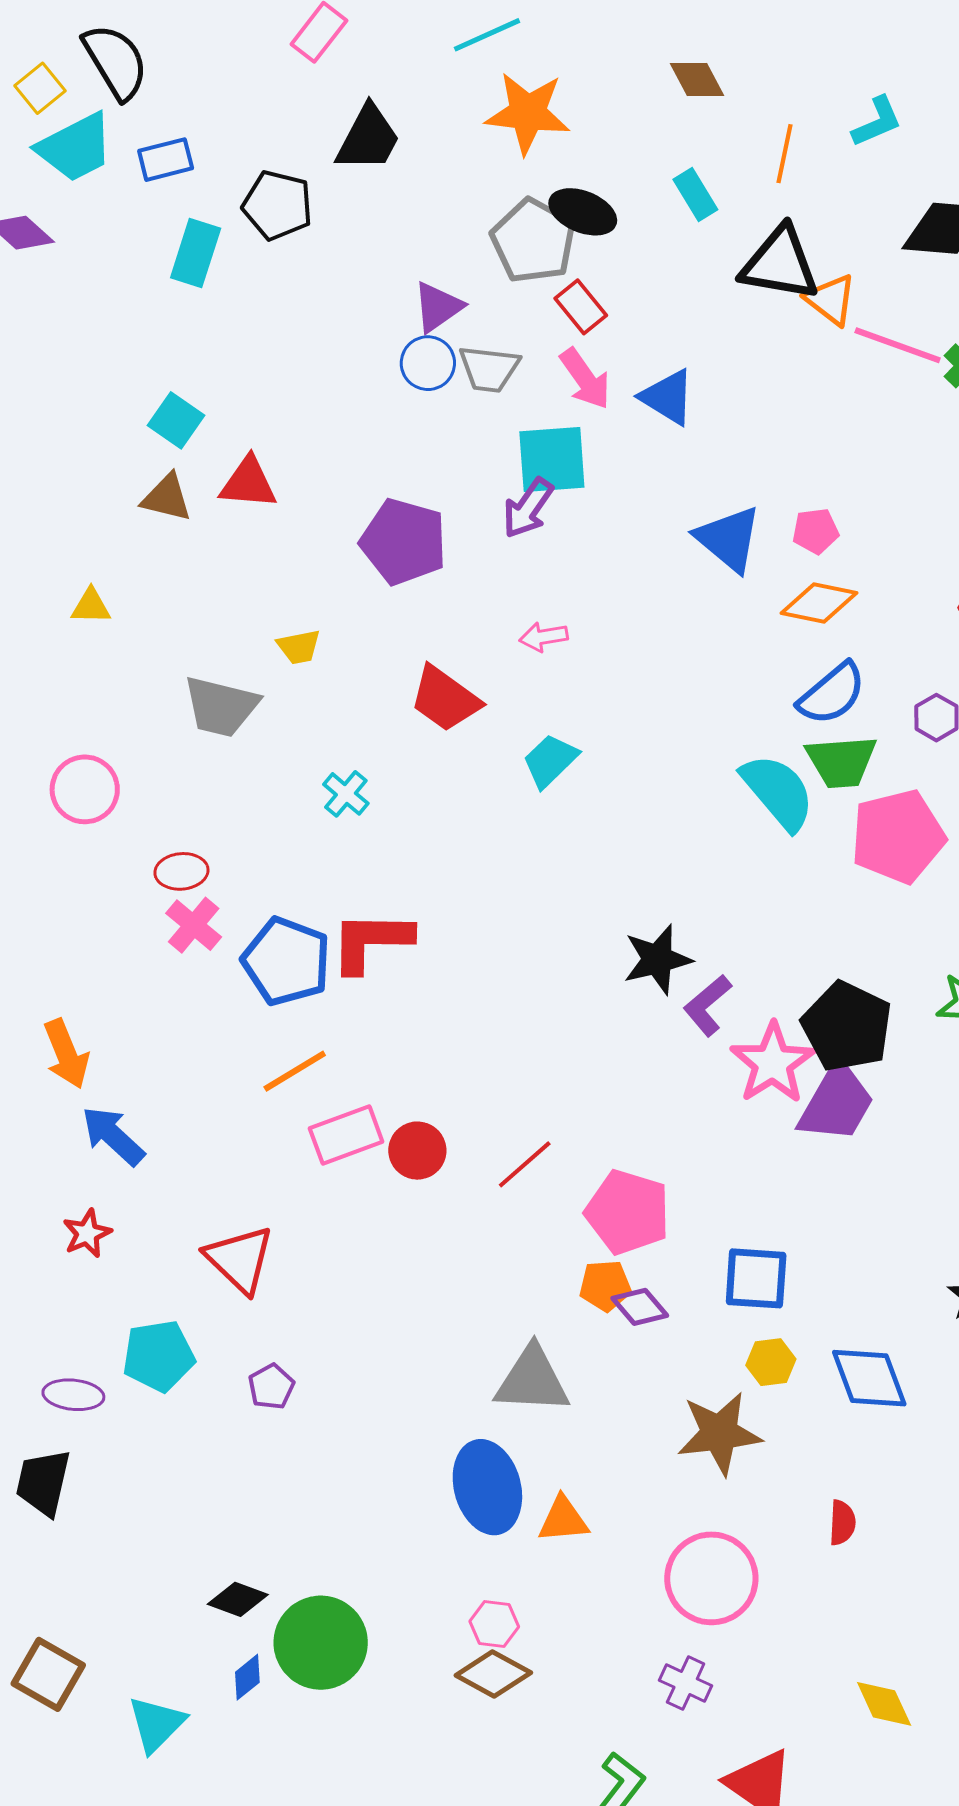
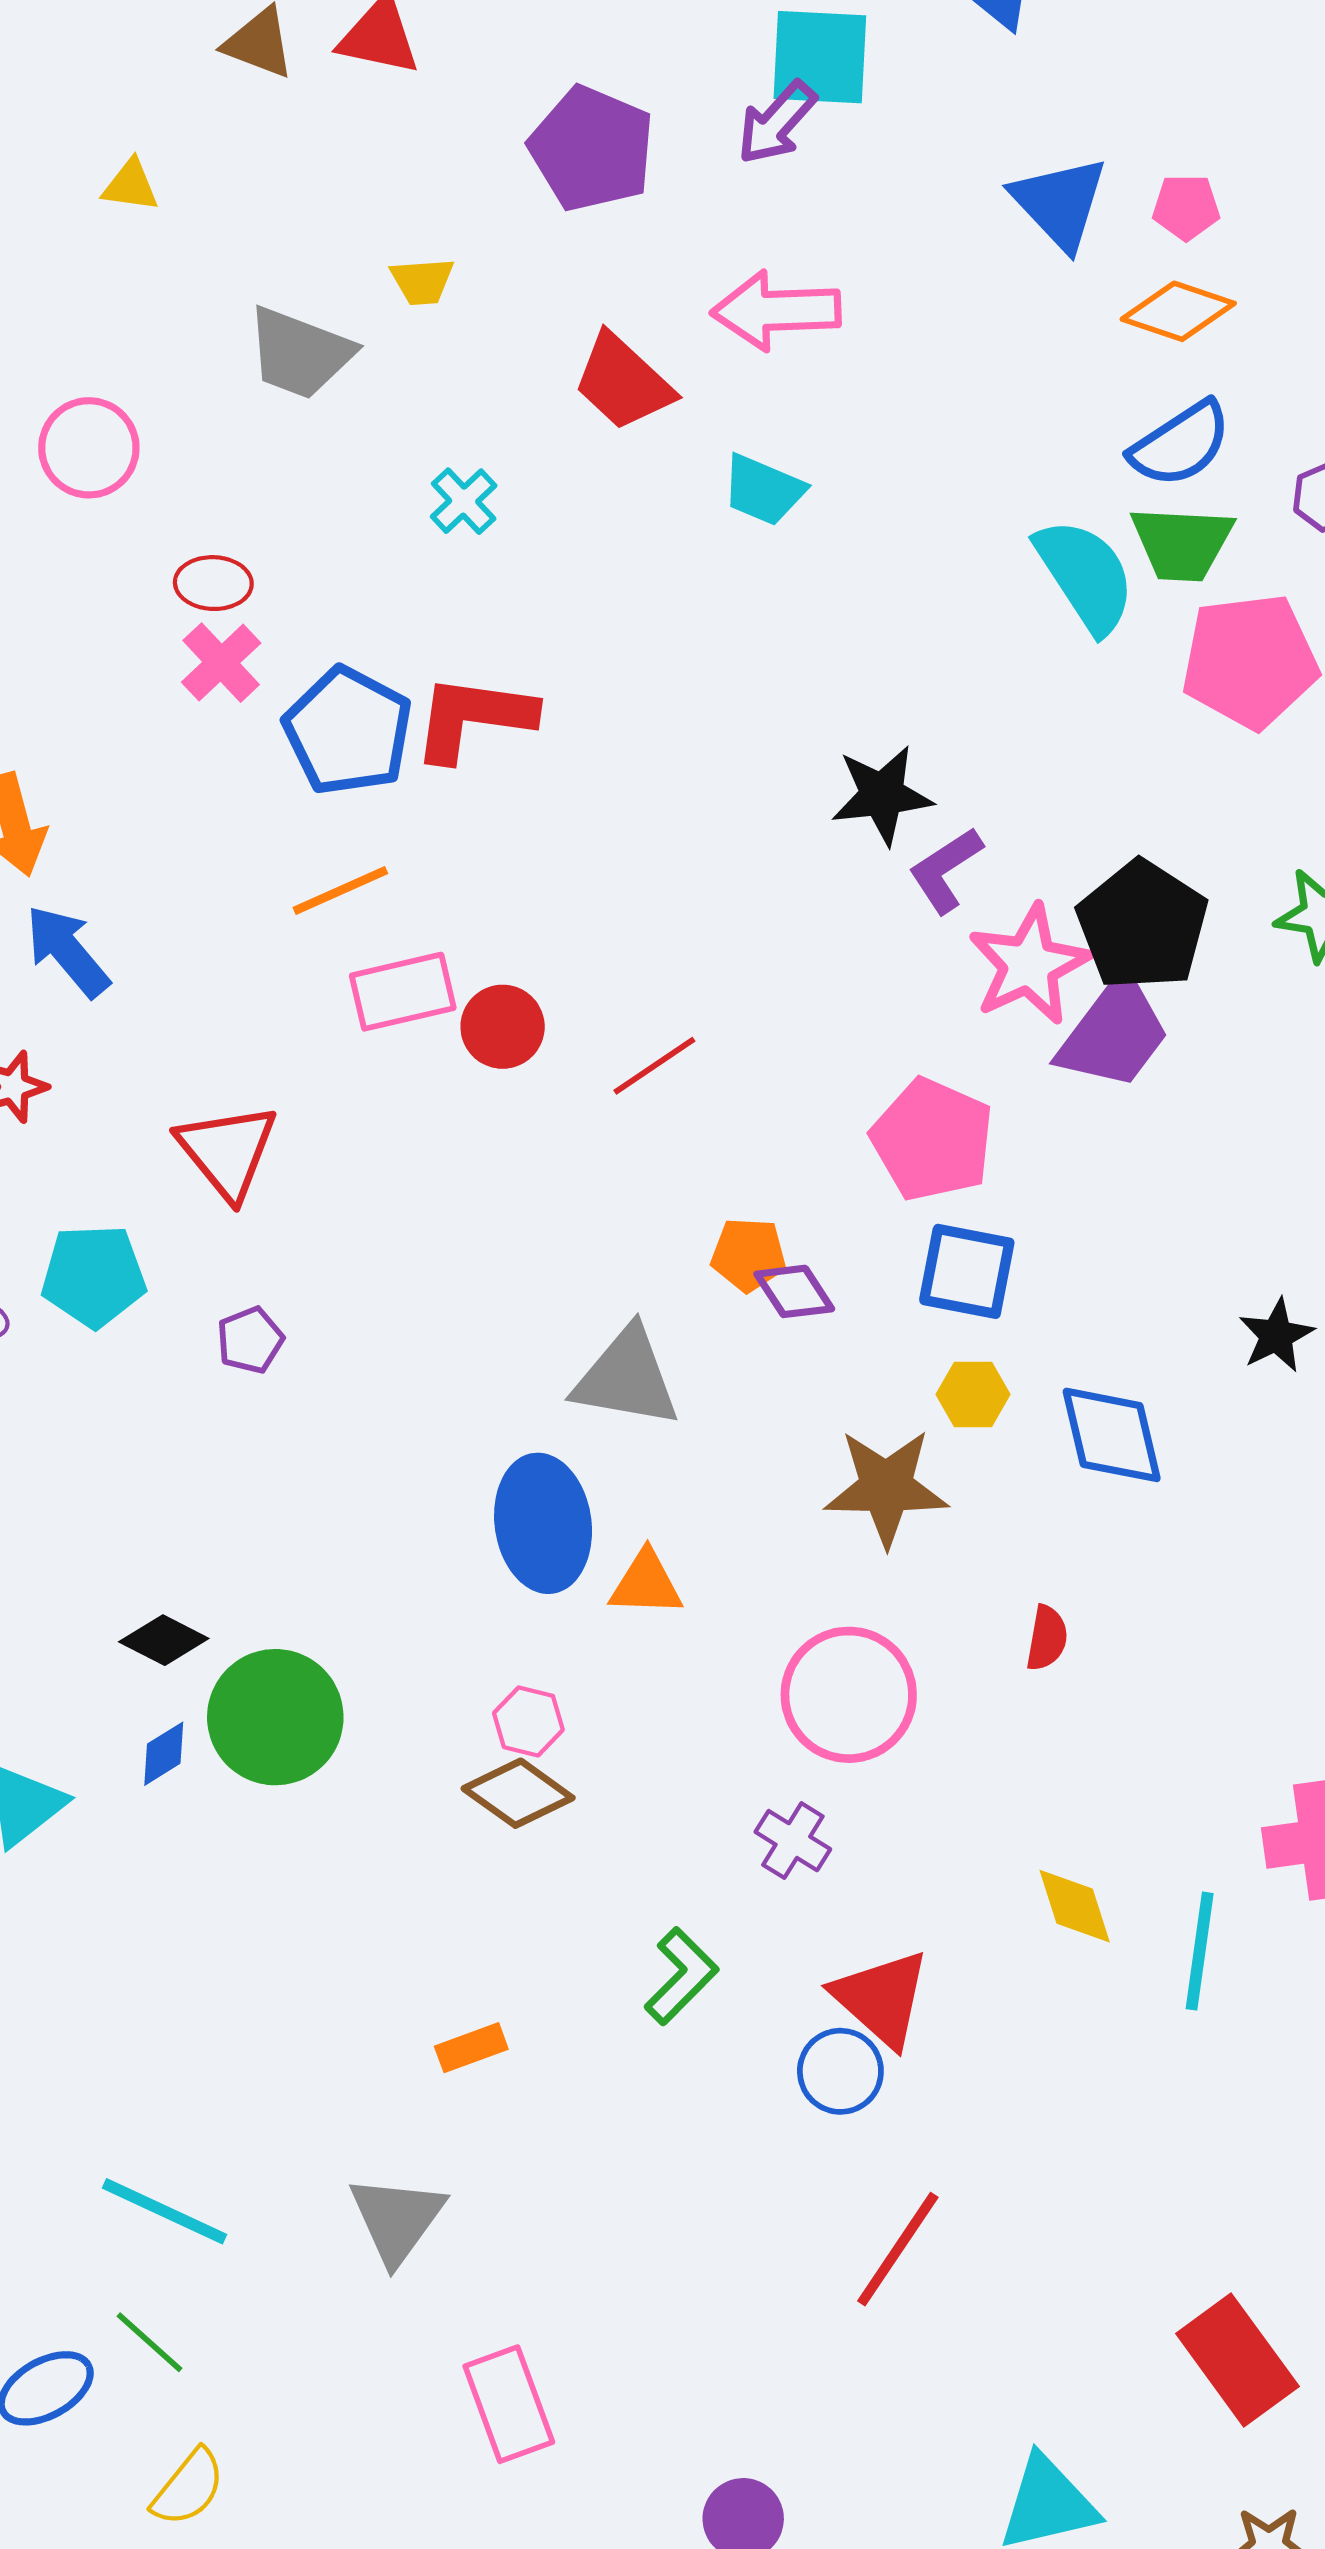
pink arrow: (544, 637) -> (776, 311), size x1.8
cyan trapezoid: (550, 761) -> (763, 490), turned -120
pink pentagon: (628, 1212) -> (932, 1140), moved

